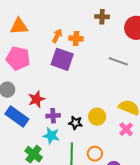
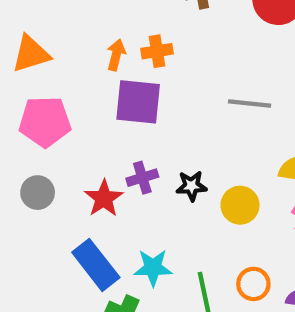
gray line: (118, 61) -> (250, 103), moved
purple cross: (53, 116) -> (142, 178), moved
blue rectangle: (17, 117) -> (96, 265), moved, turned 30
black star: (76, 123) -> (191, 186), moved

